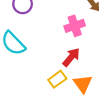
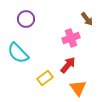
yellow rectangle: (57, 79) -> (45, 78), moved

